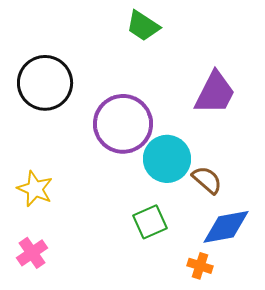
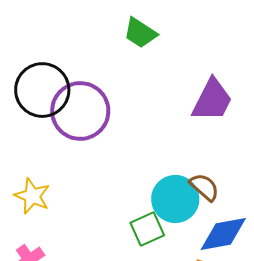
purple circle: (123, 124) -> (80, 111), moved
cyan circle: (167, 159) -> (175, 199), moved

